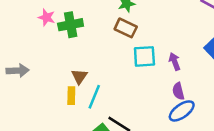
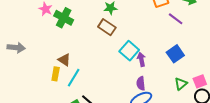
green cross: (71, 25) -> (64, 18), turned 30
cyan square: (144, 56) -> (129, 51), moved, turned 36
brown triangle: (79, 76) -> (64, 60), turned -40

